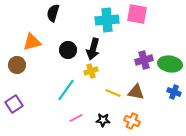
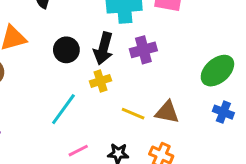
purple cross: (144, 60) -> (143, 50), moved
green ellipse: (170, 64) -> (217, 71), turned -50

